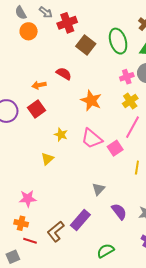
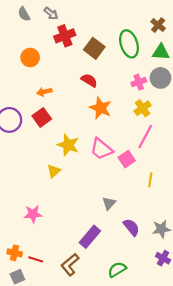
red cross: (67, 23) -> (65, 36), moved
orange circle: (29, 31) -> (30, 58), moved
red semicircle: (64, 74) -> (89, 80), moved
yellow star: (61, 135) -> (68, 145), size x1.5
orange cross: (21, 223) -> (15, 253), moved
brown L-shape: (56, 231) -> (70, 265), moved

